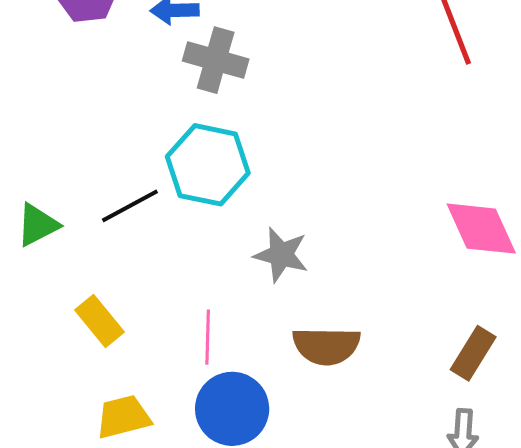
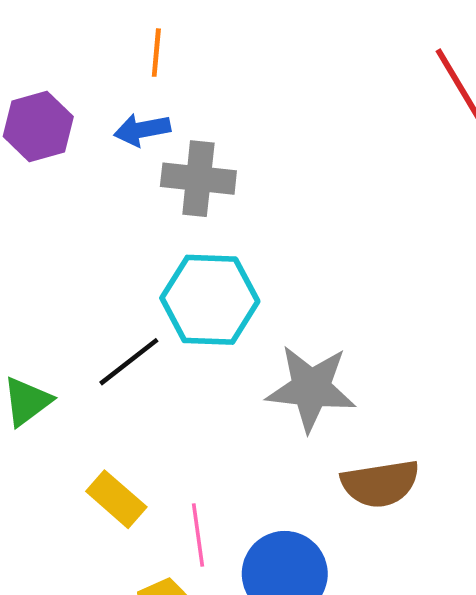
gray star: (281, 255) -> (311, 388), size x1.4
pink line: (208, 337) -> (198, 535), moved

